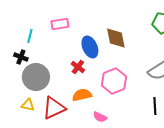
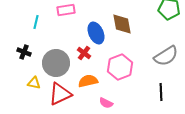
black cross: (21, 57) -> (24, 52), moved
gray circle: (36, 77) -> (56, 63), moved
yellow triangle: (28, 105) -> (34, 83), moved

